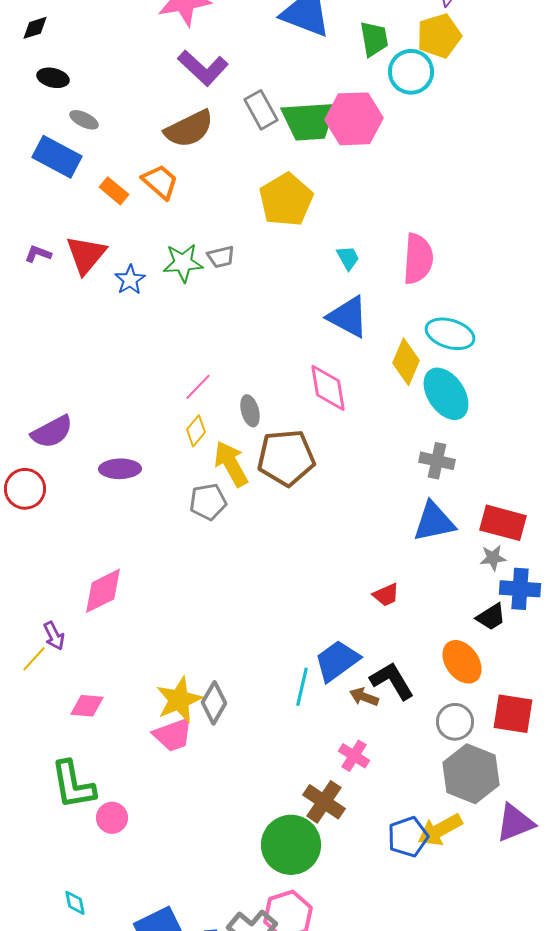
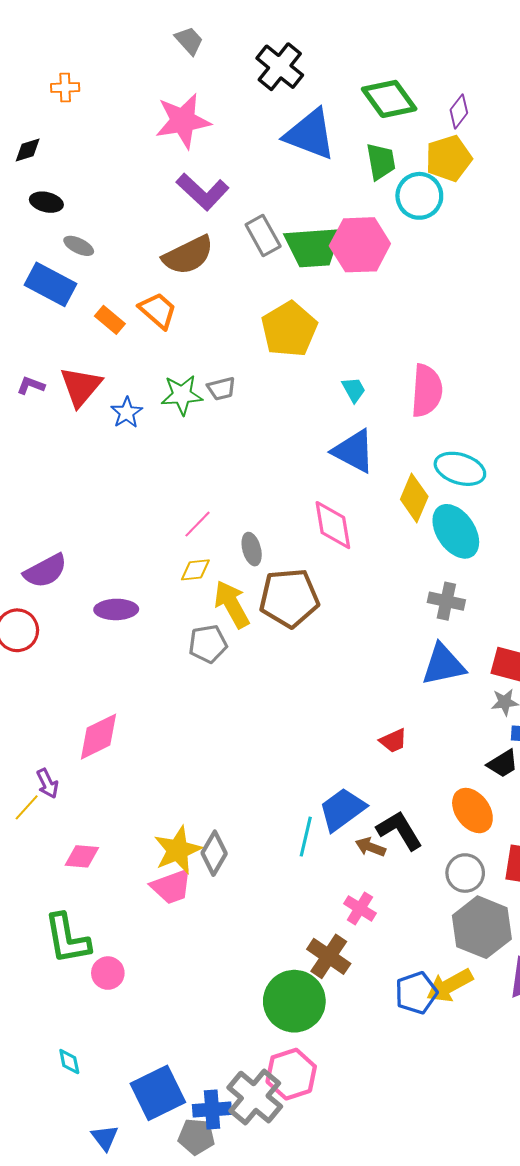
yellow diamond: (196, 431) -> (195, 570), turned 44

